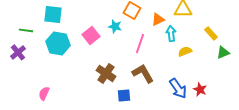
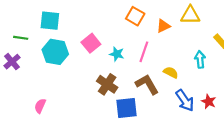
cyan star: (115, 26) -> (117, 54), moved
cyan arrow: (171, 33) -> (200, 59), moved
yellow semicircle: (185, 51) -> (171, 72), moved, turned 48
blue square: (124, 95) -> (127, 108), size x1.5

